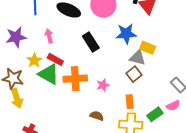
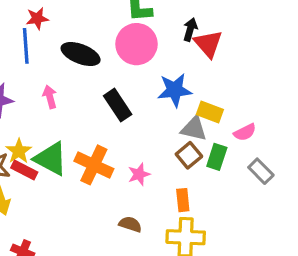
red rectangle: (55, 59) -> (24, 170), moved
yellow star: (34, 60) -> (19, 151), moved
orange cross: (75, 79) -> (94, 165), turned 30
pink semicircle: (173, 106) -> (245, 132), moved
green rectangle: (155, 114) -> (217, 157), moved, turned -35

